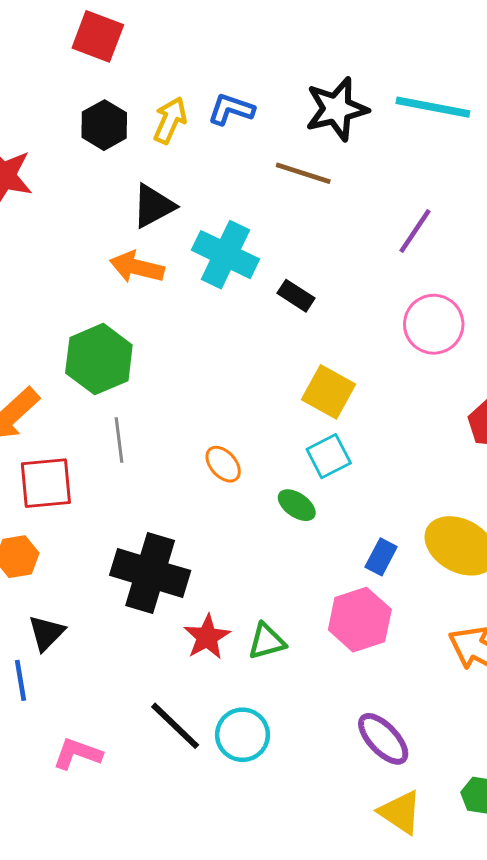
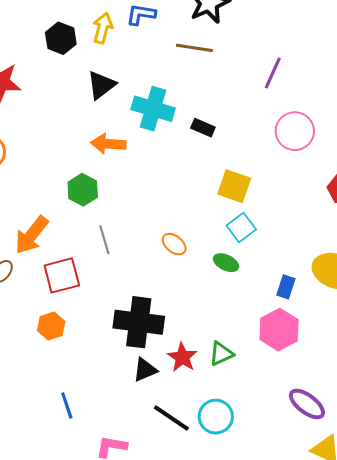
orange arrow: (137, 267) -> (108, 144), moved
green hexagon: (99, 359) -> (83, 190), size x0.7
black triangle: (46, 633) -> (145, 370), moved, turned 32

